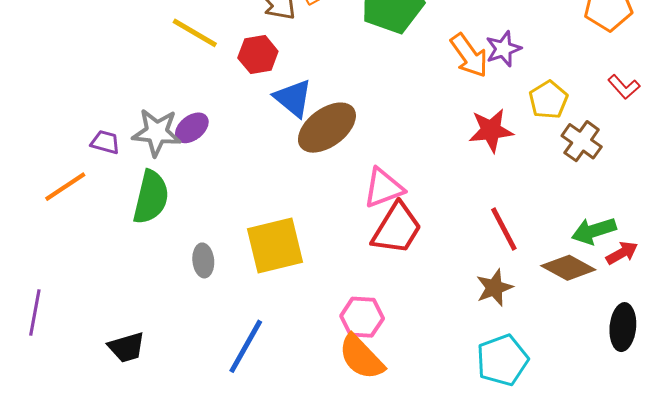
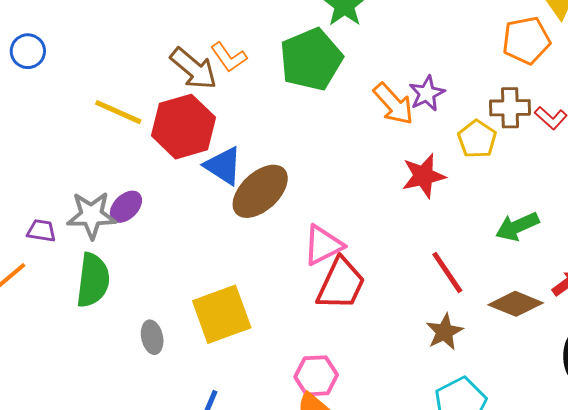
red hexagon: (258, 55) -> (183, 127), size x1.6
brown cross: (582, 141) -> (510, 108), moved, turned -30
green arrow: (594, 231) -> (517, 226), moved

